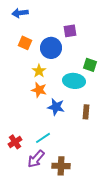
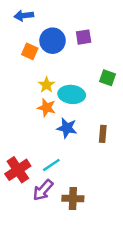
blue circle: (51, 48) -> (53, 41), moved
cyan ellipse: (74, 81) -> (72, 94), moved
red cross: (15, 142) -> (18, 170), size x1.5

